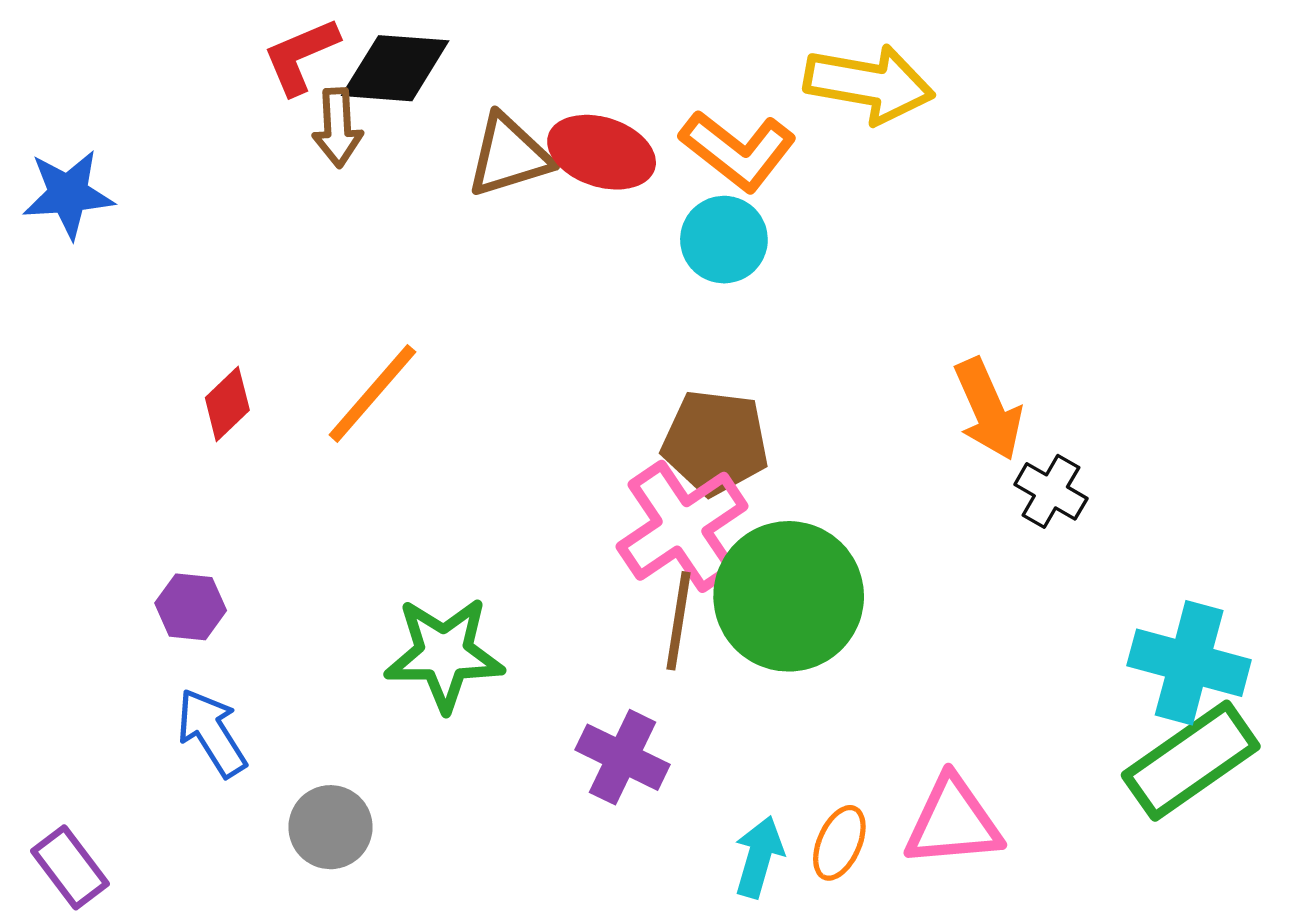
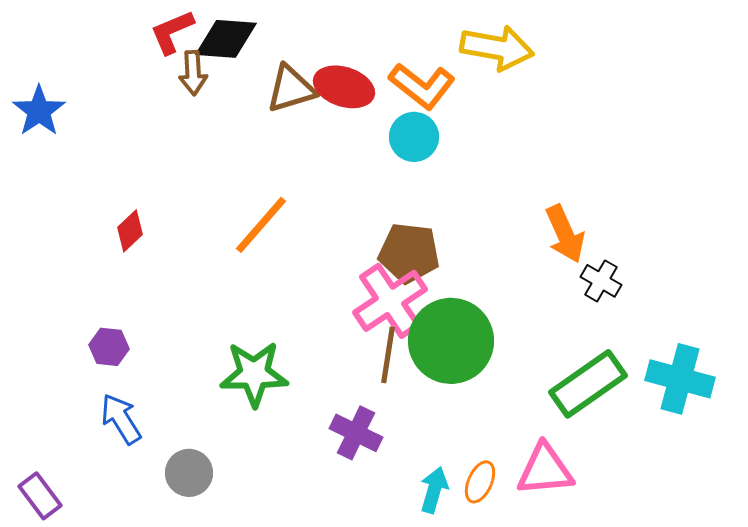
blue star: (68, 194) -> (39, 111), turned -30
orange line: (372, 393) -> (261, 225), moved
green rectangle: (1191, 761) -> (588, 384), moved

